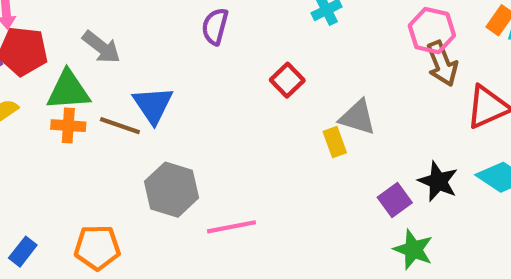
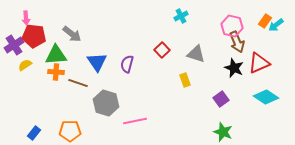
purple semicircle: (215, 26) -> (127, 64), moved
gray triangle: (358, 117) -> (196, 54), moved
brown line: (120, 126) -> (78, 83), moved
black star: (438, 181) -> (234, 68), moved
purple square: (395, 200) -> (221, 99), moved

